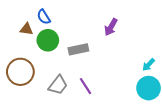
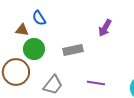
green circle: (48, 40) -> (34, 49), moved
purple line: (85, 86) -> (96, 83), moved, turned -48

